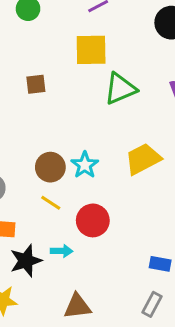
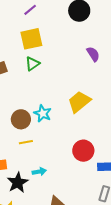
green triangle: (120, 89) -> (32, 64), moved, size x0.7
yellow line: (51, 203) -> (26, 142), turned -32
red circle: (93, 220) -> (83, 151), moved

